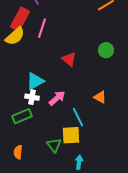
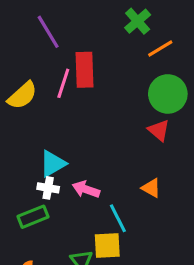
red rectangle: (20, 19) -> (84, 70), moved, turned -30
green circle: (106, 50) -> (168, 94), moved, size x1.6
red triangle: (69, 59) -> (159, 130), moved
pink arrow: (57, 98) -> (86, 189), turned -120

